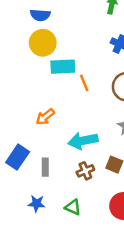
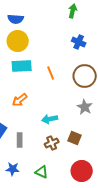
cyan rectangle: (63, 67) -> (22, 66), moved
cyan arrow: (83, 141) -> (50, 119), size x0.7

